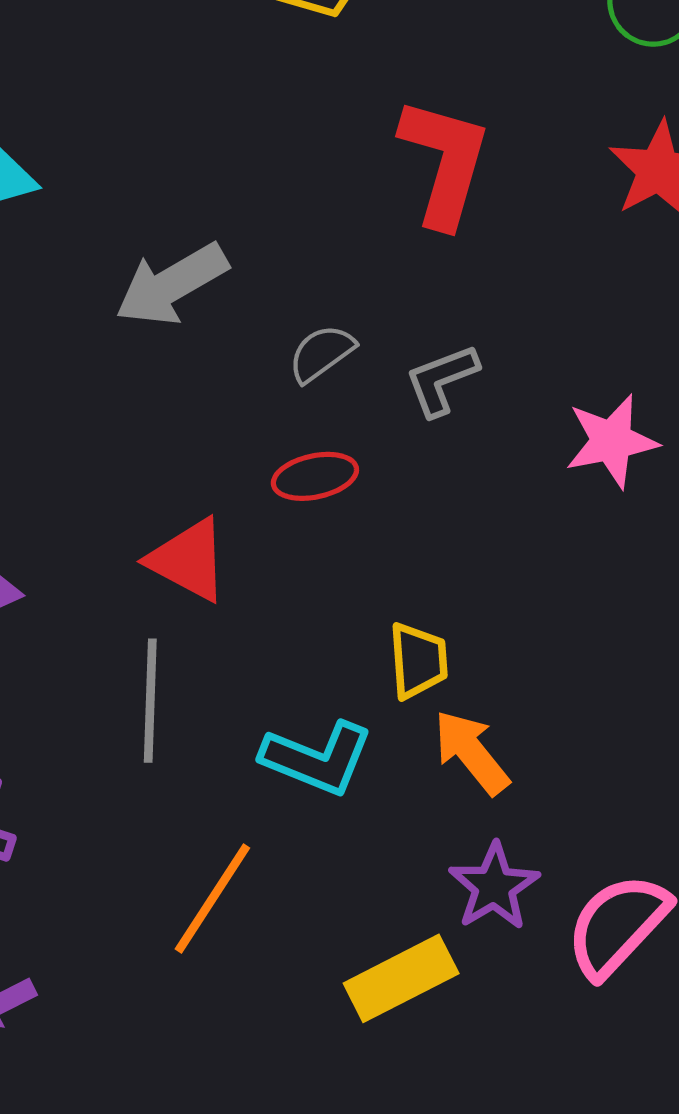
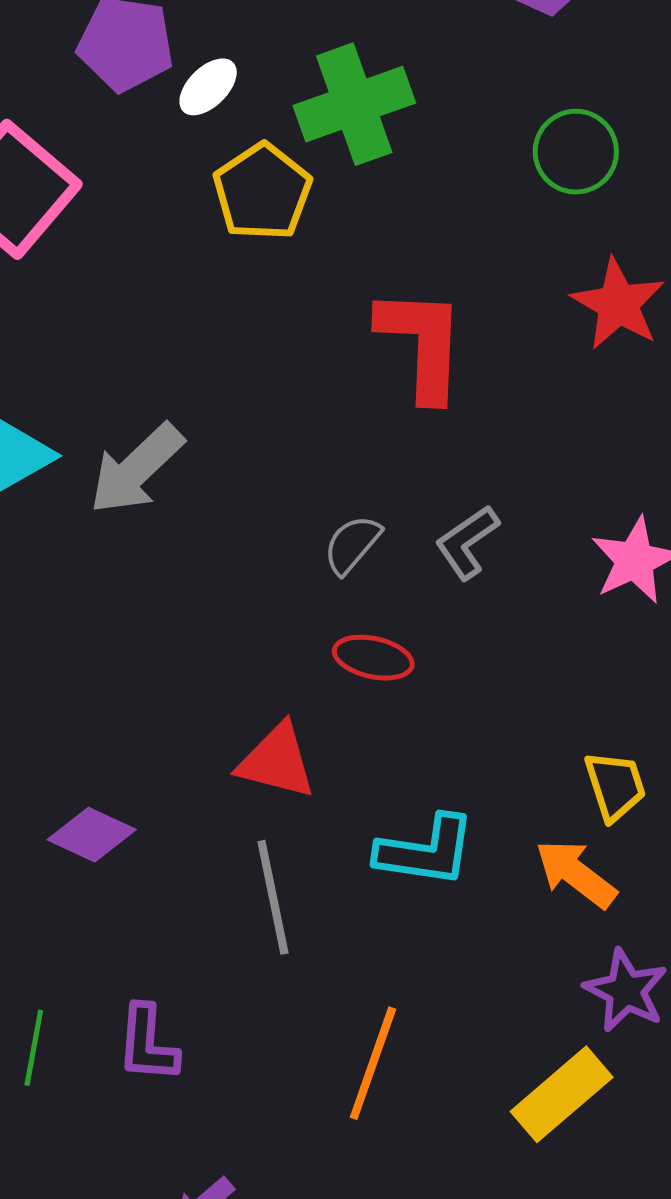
gray arrow: (172, 284) -> (136, 469), moved
red ellipse: (315, 476) -> (373, 658), turned 38
yellow trapezoid: (418, 661) -> (615, 786), moved
cyan L-shape: (317, 758) -> (426, 851), moved

